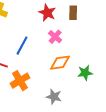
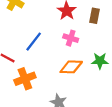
pink cross: (55, 37) -> (71, 38), turned -32
green star: (85, 73) -> (100, 61), moved

